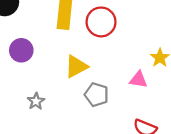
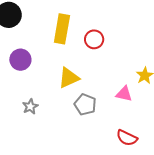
red circle: (101, 22) -> (94, 39), size x0.7

